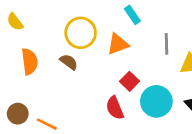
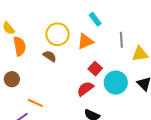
orange semicircle: (30, 62) -> (20, 46), moved
red semicircle: (115, 108) -> (85, 89), turned 78
brown circle: (18, 114) -> (12, 79), moved

